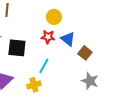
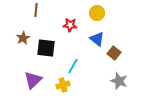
yellow circle: (54, 17) -> (97, 13), moved
red star: (48, 37) -> (70, 25), moved

